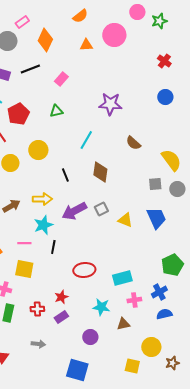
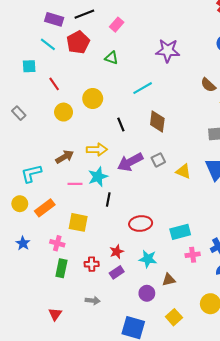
green triangle: (56, 111) -> (111, 58), turned 32
red pentagon: (18, 114) -> (78, 42), moved
cyan line: (86, 140) -> (143, 88), turned 30
brown semicircle: (133, 143) -> (208, 85), moved
pink line: (24, 243) -> (75, 184), moved
cyan star: (101, 307) -> (148, 259), moved
brown triangle: (123, 324) -> (169, 280), moved
yellow square: (132, 366) -> (174, 317), moved, turned 35

